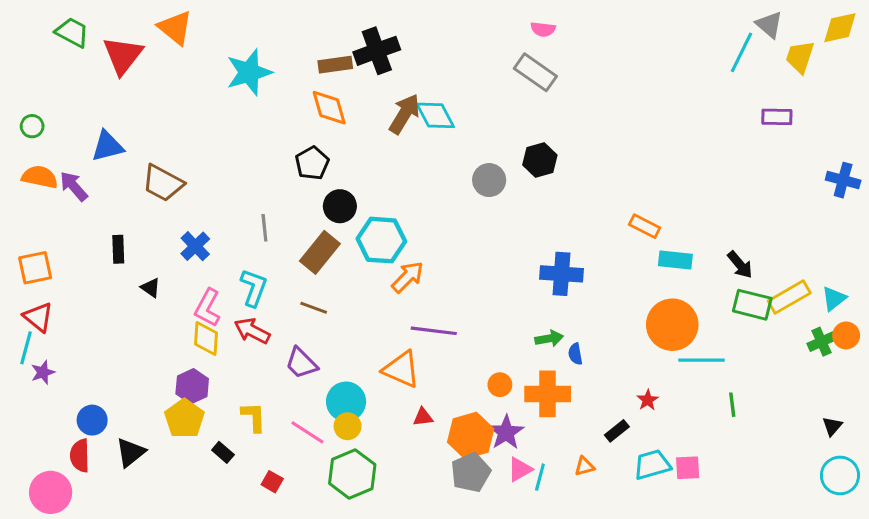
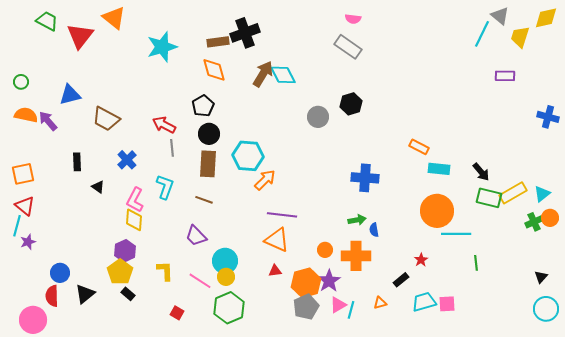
black circle: (340, 206) -> (209, 134), moved
brown rectangle: (320, 252) -> (208, 164), turned -36
red arrow: (252, 331) -> (164, 125), moved
orange triangle: (401, 369) -> (277, 240), moved
black rectangle: (223, 452) -> (128, 294), moved

